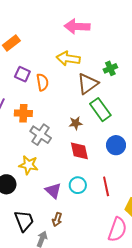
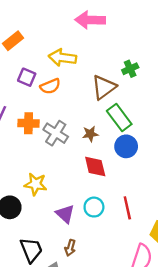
yellow arrow: (68, 59) -> (62, 58), moved
orange semicircle: (42, 82) -> (50, 86), turned 78
gray cross: (41, 135) -> (56, 133), moved
blue circle: (116, 145) -> (126, 146), moved

